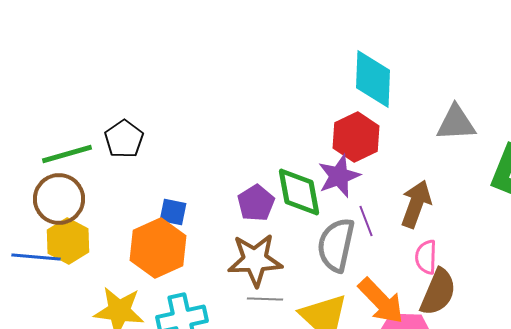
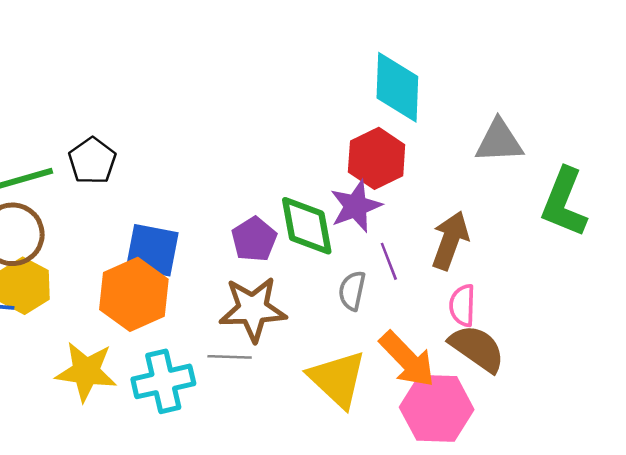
blue square: (173, 212) -> (152, 250), size x1.6
gray semicircle: (336, 245) -> (352, 291), size x0.6
brown semicircle: (438, 292) -> (477, 348), turned -78
gray line: (265, 299) -> (230, 357), moved

